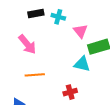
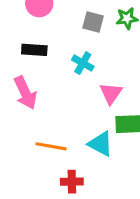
black rectangle: (36, 14) -> (34, 50), moved
orange line: (35, 75) -> (51, 146), moved

